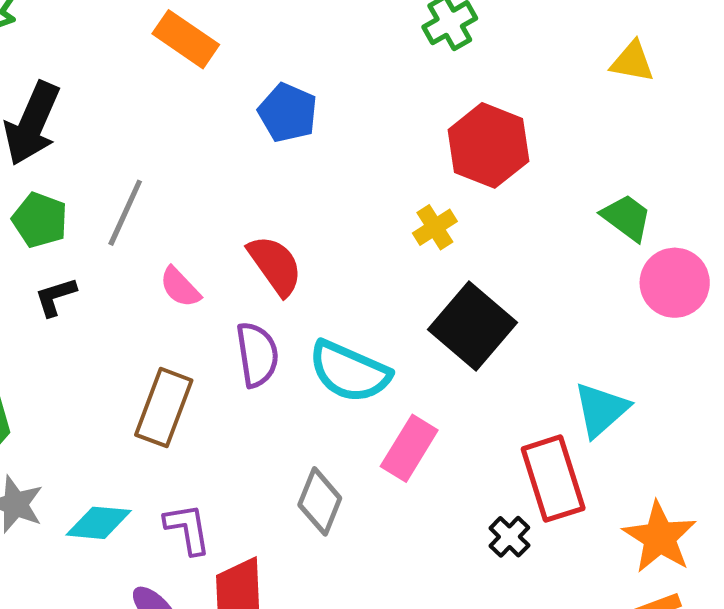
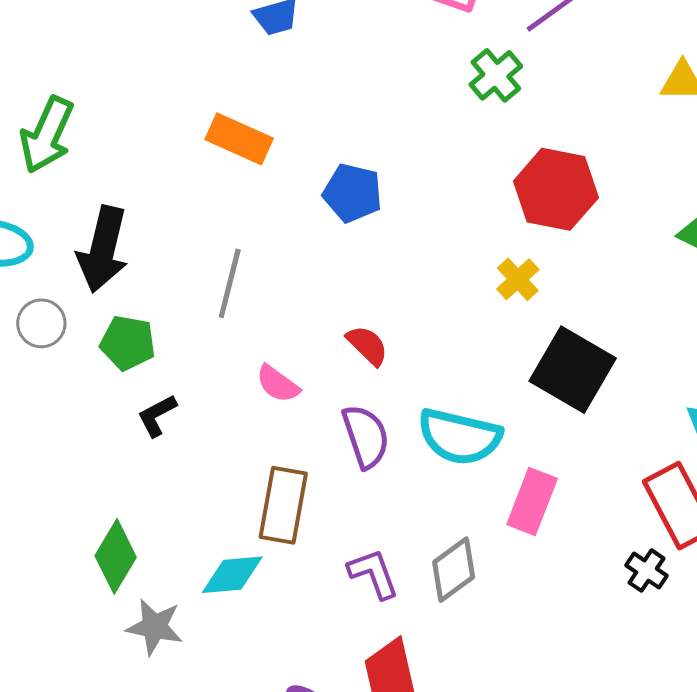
gray line: (125, 213) -> (230, 283), moved
red semicircle: (275, 265) -> (367, 345), size x0.7
gray diamond: (320, 501) -> (454, 570), turned 42
cyan diamond: (99, 523) -> (232, 575), moved
purple L-shape: (187, 529) -> (373, 574), moved

